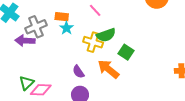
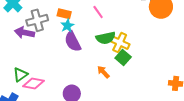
yellow cross: (93, 42) -> (120, 43), moved
orange arrow: (108, 69) -> (103, 72), size x0.6
purple semicircle: (78, 72) -> (73, 42), moved, size x1.5

